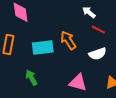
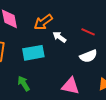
white arrow: (89, 12) -> (59, 37), moved
orange arrow: (68, 40) -> (43, 22), moved, turned -90

